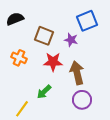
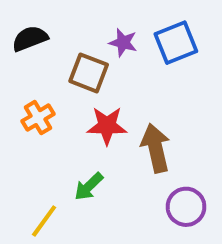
purple star: (71, 40) -> (123, 43), moved
orange cross: (19, 58) -> (38, 118), turned 35
purple circle: (82, 100) -> (186, 207), moved

